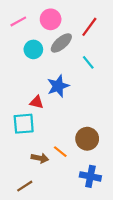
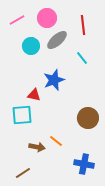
red line: (89, 27) -> (83, 25), turned -42
brown circle: (87, 139) -> (88, 118), moved

